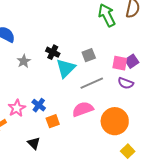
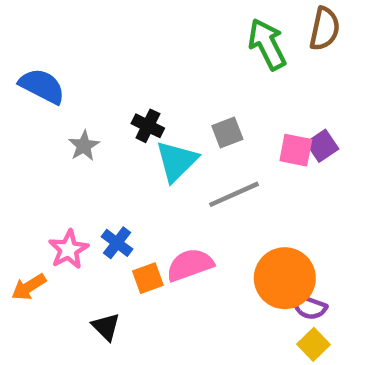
purple semicircle: (126, 83) -> (309, 307), moved
pink semicircle: (83, 109) -> (190, 265), moved

